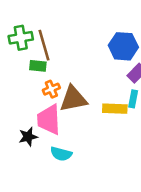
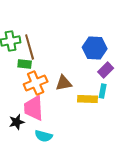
orange cross: (51, 89) -> (36, 83), size x1.6
brown triangle: (73, 99) -> (64, 83), moved, size x0.7

